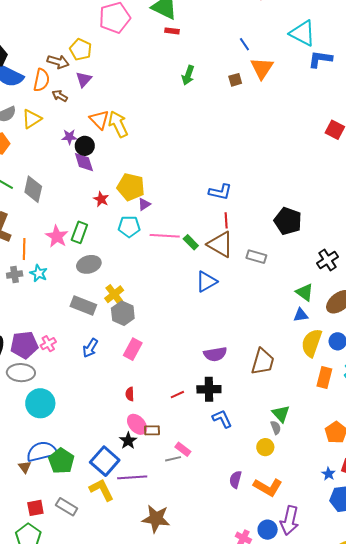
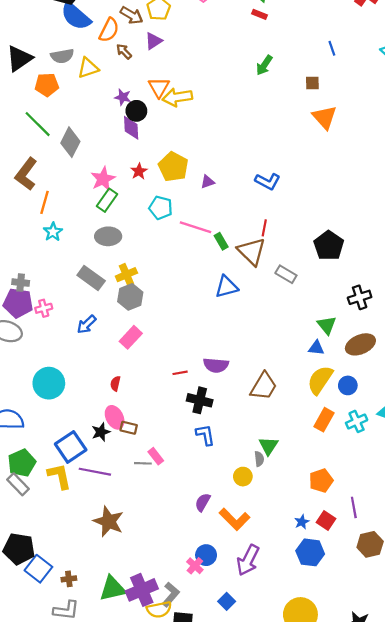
orange triangle: (262, 68) -> (325, 117), moved, turned -30
yellow arrow: (118, 124) -> (177, 97), turned -88
blue L-shape: (220, 192) -> (268, 181), moved
purple triangle: (144, 204) -> (208, 182), moved
pink star: (57, 236) -> (103, 179), moved
gray cross: (15, 275) -> (21, 283), moved
red line: (177, 395) -> (180, 373), moved
cyan circle: (40, 403) -> (49, 383), moved
green pentagon: (61, 461) -> (22, 463), moved
blue circle: (268, 530) -> (206, 555), moved

